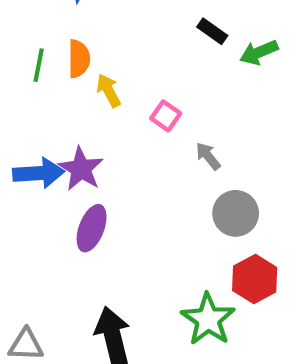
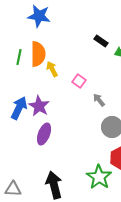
orange semicircle: (79, 59) -> (38, 54), size x1.4
blue arrow: (39, 173) -> (19, 108), turned -60

